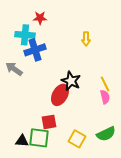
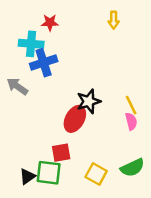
yellow arrow: (86, 39) -> (114, 20), moved
black star: (71, 81) -> (89, 101), turned 30
black triangle: (22, 141) -> (27, 176), turned -40

